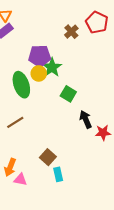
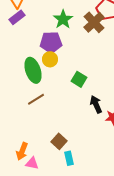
brown cross: (71, 32) -> (94, 22), moved, size x1.5
green star: (52, 67) -> (63, 19), moved
brown line: (15, 122) -> (36, 99), moved

